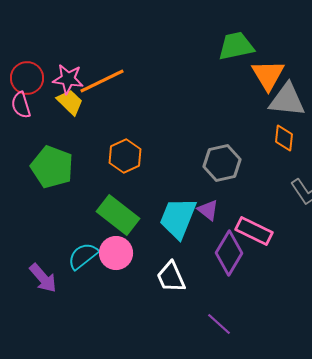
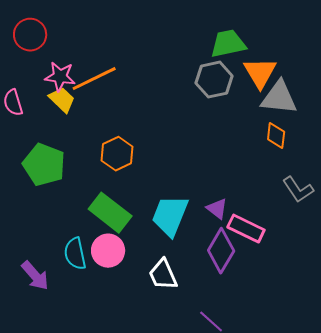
red circle: (27, 78) -> (30, 35), moved
gray hexagon: (222, 163) -> (214, 80), moved
purple triangle: (208, 210) -> (217, 209), moved
cyan semicircle: (83, 256) -> (75, 254), turned -64

